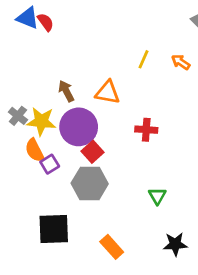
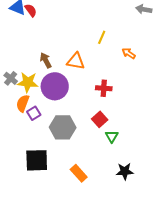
orange arrow: (181, 62) -> (129, 53), moved
orange semicircle: (34, 150) -> (23, 103), turned 48
red square: (92, 152) -> (100, 119), moved

